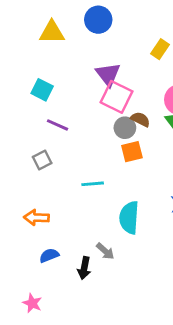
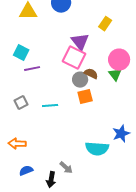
purple triangle: (108, 74) -> (80, 42), moved
purple line: (58, 125) -> (32, 69), moved, turned -35
cyan line: (93, 184) -> (50, 106), moved
cyan semicircle: (129, 218) -> (97, 149), moved, turned -90

